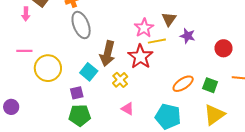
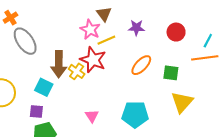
brown triangle: (169, 19) -> (104, 14), moved
yellow cross: (120, 80) -> (77, 71), moved
orange ellipse: (183, 84) -> (141, 65), moved
purple square: (77, 93) -> (36, 111), turned 32
pink triangle: (128, 109) -> (92, 116), turned 40

